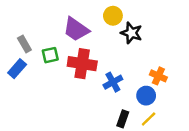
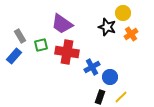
yellow circle: (113, 16) -> (123, 13), moved
orange cross: (158, 76) -> (131, 34), moved, turned 32
blue circle: (146, 96) -> (110, 77), moved

